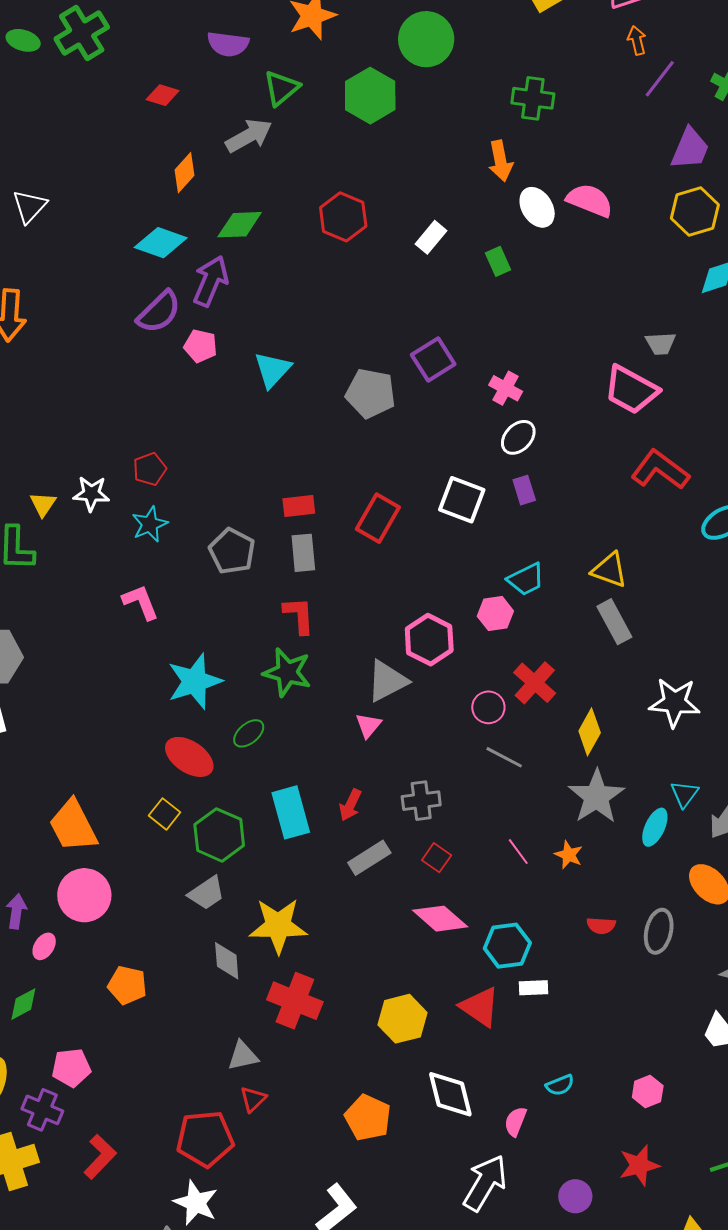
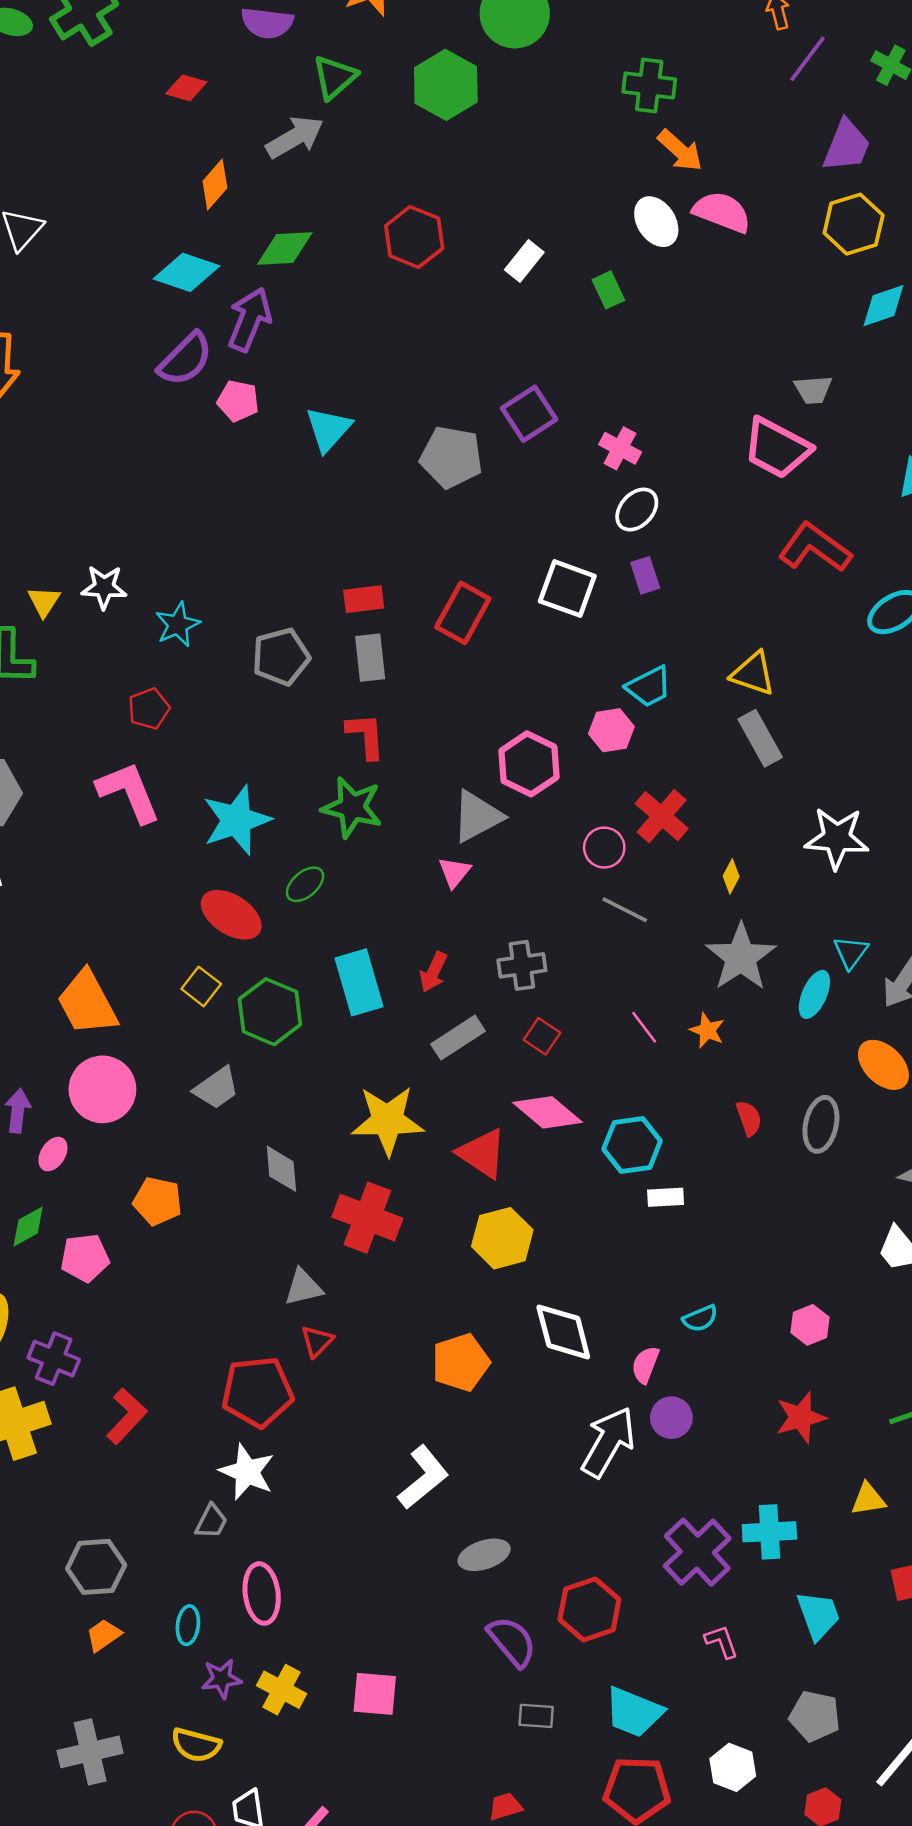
orange arrow: (500, 161) -> (680, 150), moved, turned -36
red pentagon: (150, 469) -> (149, 709), moved
gray pentagon: (232, 551) -> (281, 657), turned 30
pink L-shape: (141, 602) -> (129, 792), moved, size x1.4
yellow diamond: (590, 732) -> (731, 876), size x0.6
gray trapezoid: (207, 893) -> (217, 1088), moved
yellow star: (278, 926) -> (388, 1120), moved
red semicircle: (601, 926) -> (749, 1118), turned -112
red triangle: (480, 1007) -> (482, 1153), moved
pink pentagon: (71, 1068) -> (85, 1258), moved
orange pentagon: (368, 1118) -> (461, 1362), turned 30
purple circle: (575, 1196) -> (671, 1418), moved

